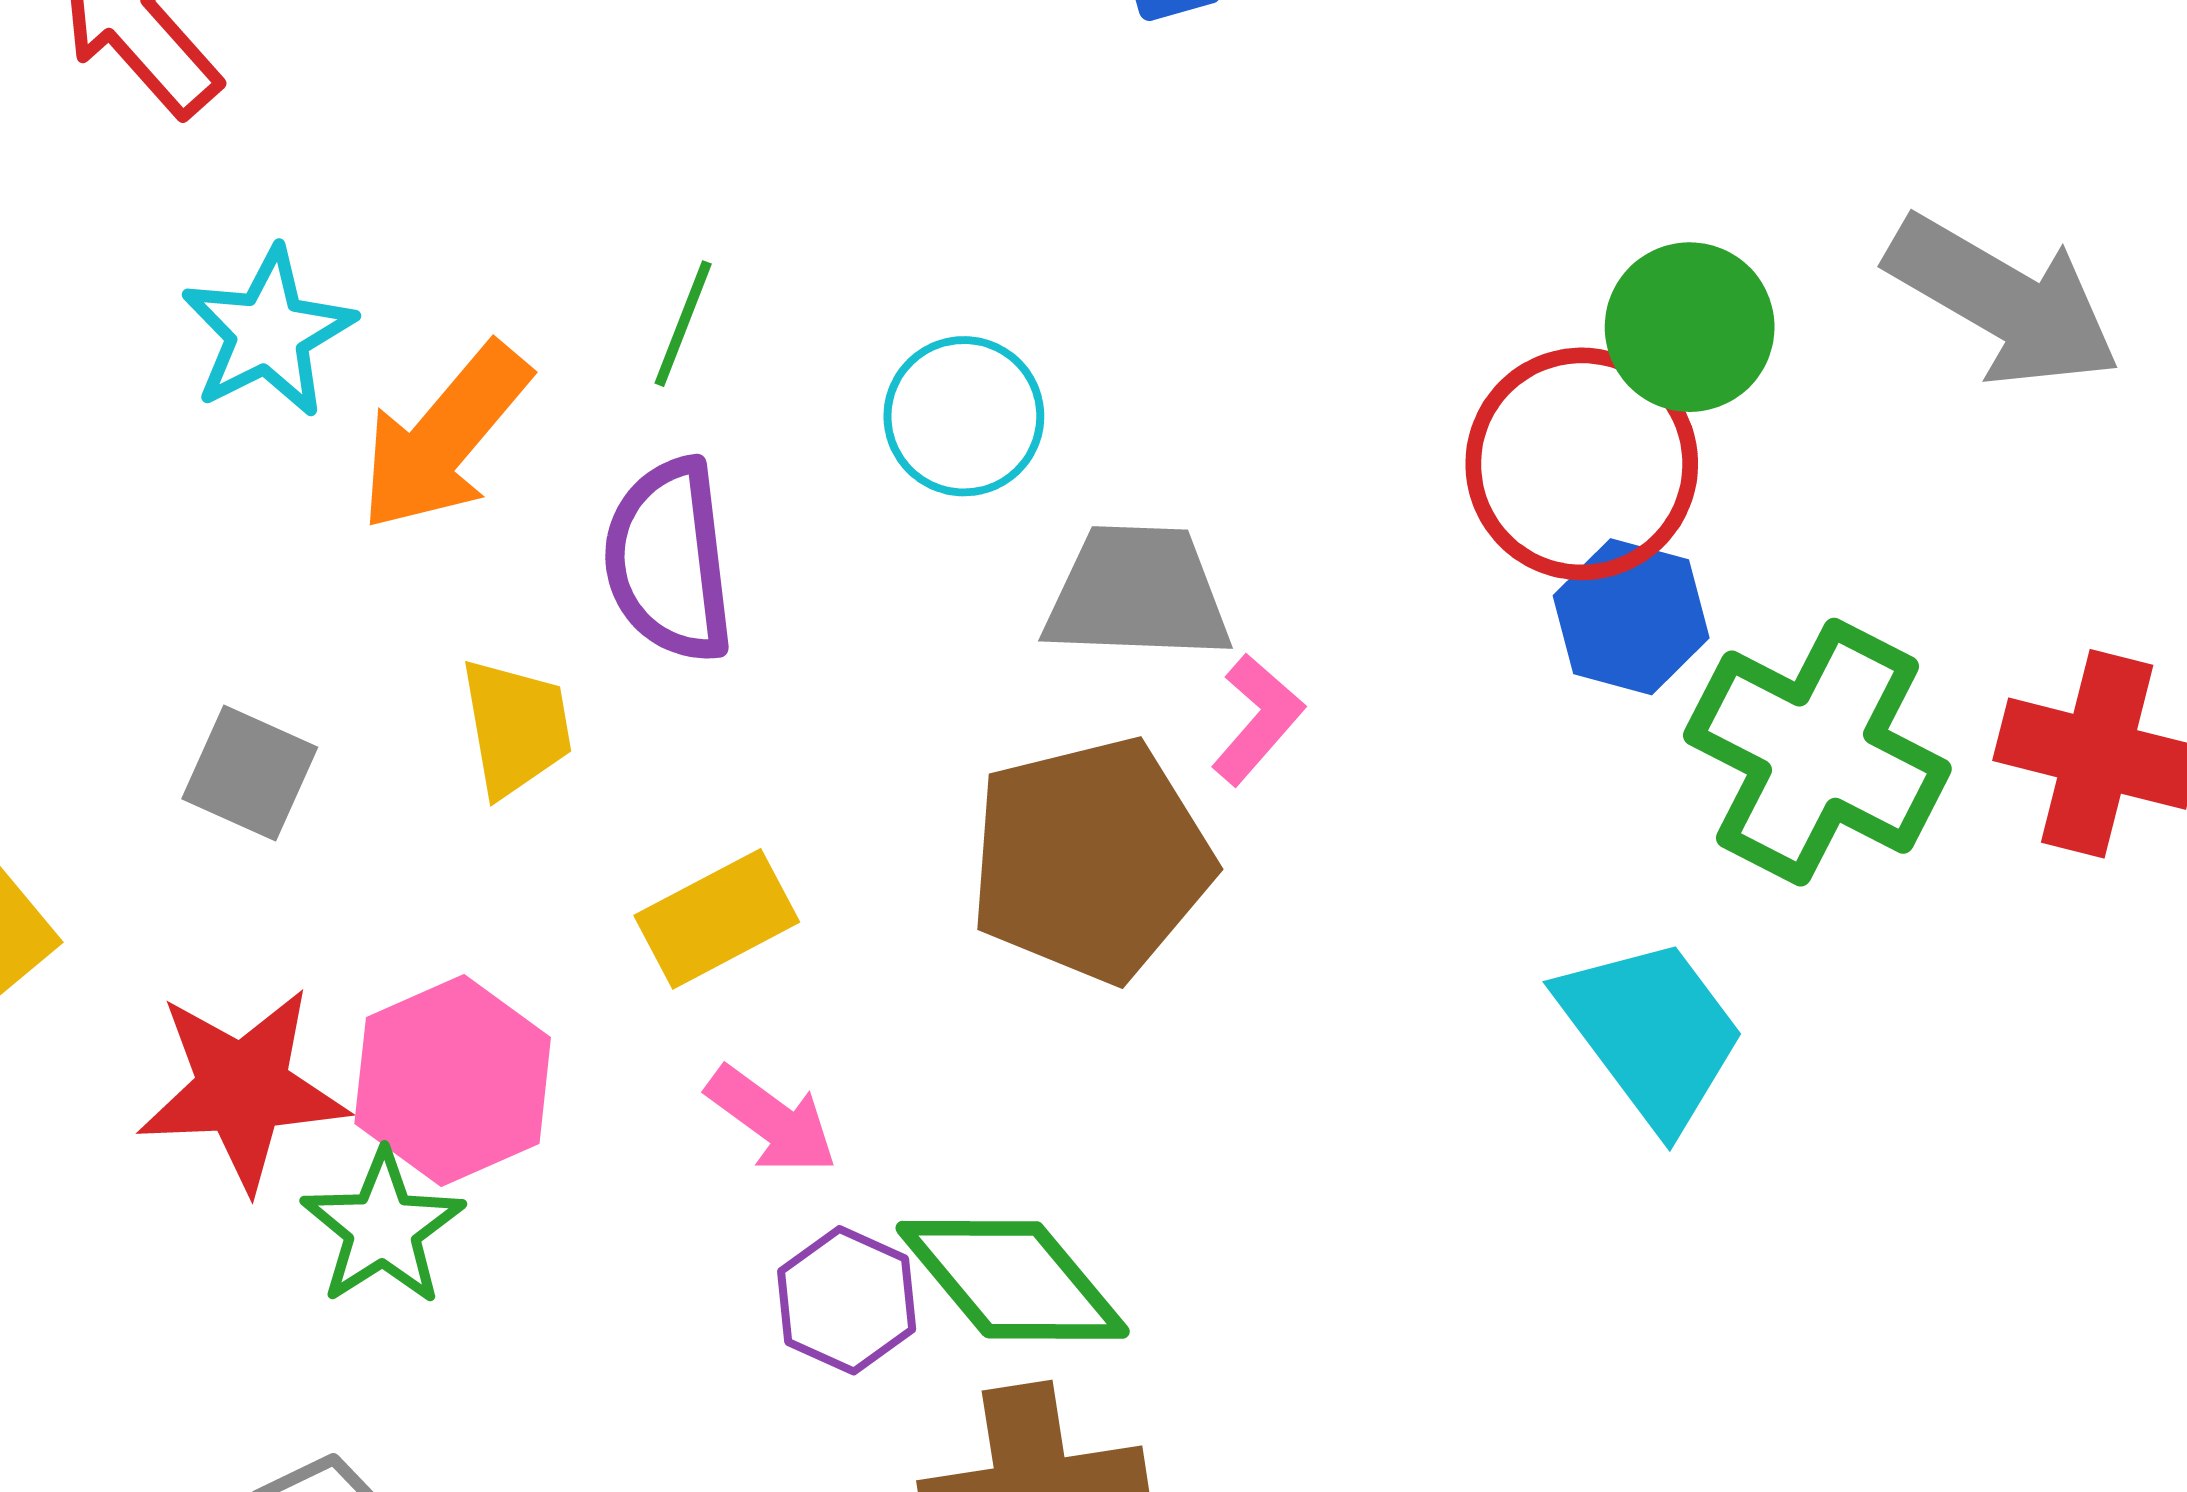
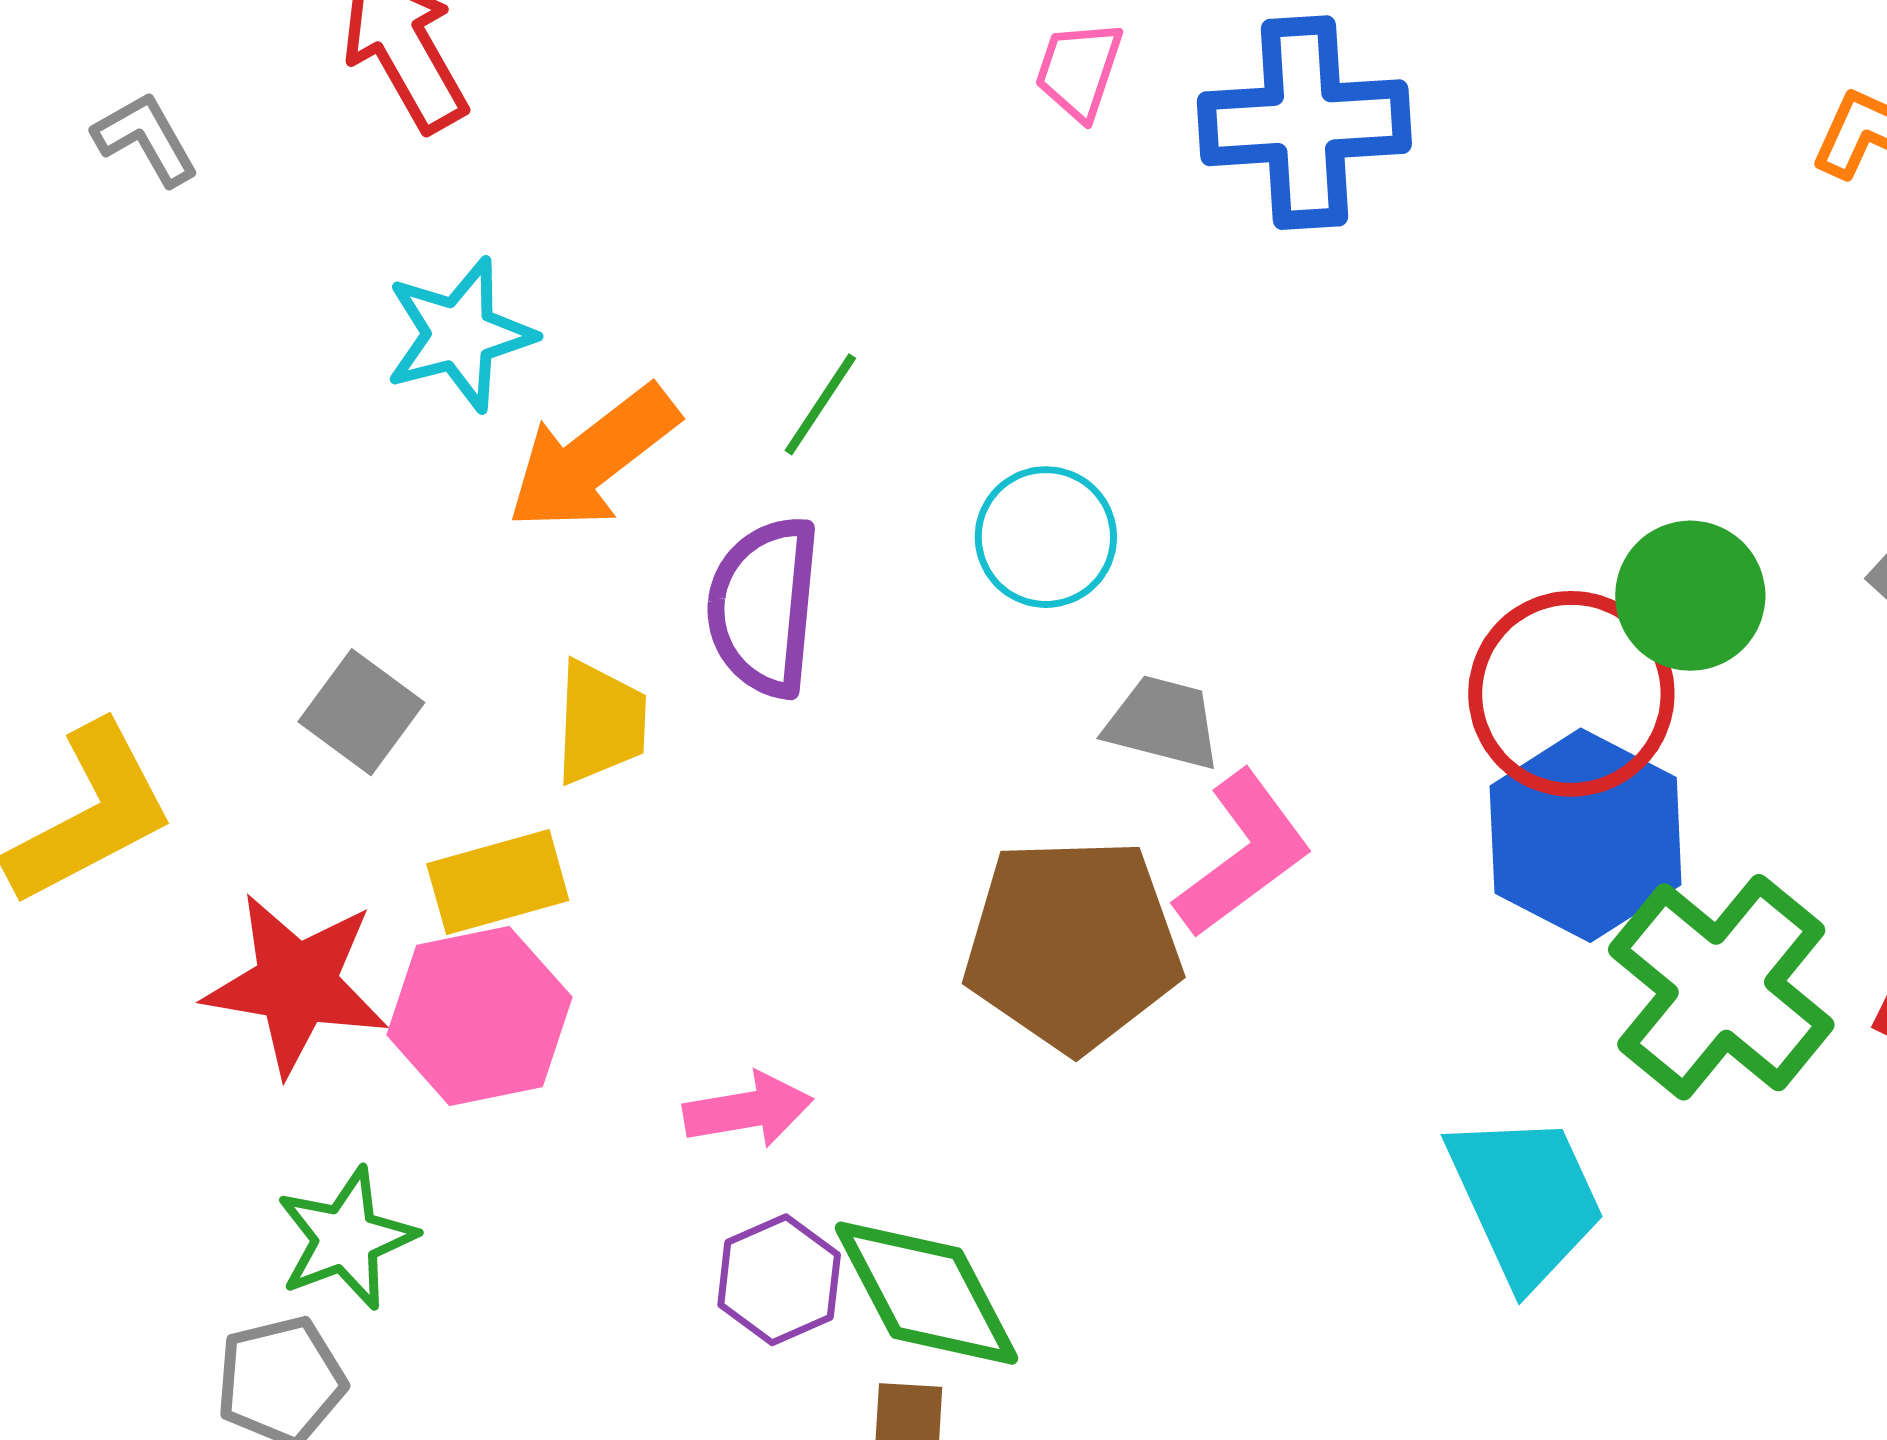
gray trapezoid: (1138, 593) -> (1163, 723), size x0.7
blue hexagon: (1631, 617) -> (1586, 835), size x1.5
pink L-shape: (1257, 719) -> (1243, 854), size x1.5
yellow rectangle: (717, 919) -> (498, 882), moved
pink arrow: (772, 1120) -> (748, 1110), turned -58
green star: (383, 1228) -> (346, 1238), moved

